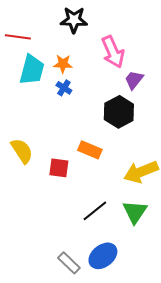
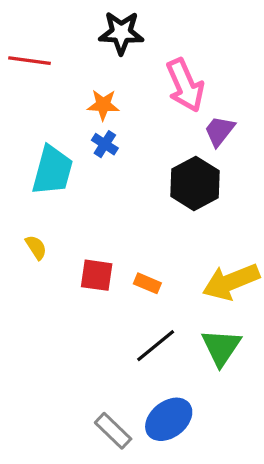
cyan trapezoid: (32, 70) -> (52, 170), moved
orange rectangle: (90, 150) -> (147, 283), moved, size x0.7
yellow semicircle: (22, 151) -> (36, 247), size x0.6

